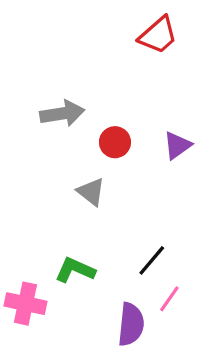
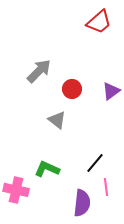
gray arrow: (62, 113) -> (39, 71), turned -36
pink line: (169, 299) -> (106, 187), turned -42

